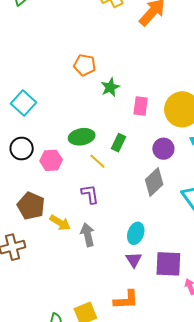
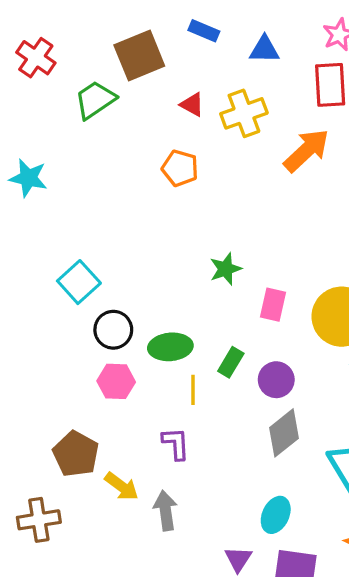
orange pentagon: (85, 65) -> (180, 168), moved
black circle: (22, 149) -> (113, 330), moved
purple circle: (163, 149) -> (276, 380), moved
yellow line: (97, 161) -> (193, 390), turned 42
cyan ellipse: (136, 233) -> (276, 515), moved

